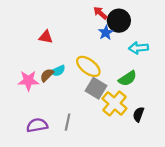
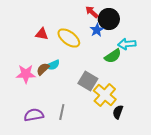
yellow ellipse: (88, 66) -> (69, 38), moved
green semicircle: (128, 78) -> (113, 56), moved
black semicircle: (138, 114) -> (118, 112), moved

